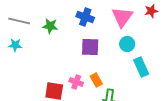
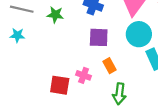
cyan circle: (127, 44) -> (139, 34), size x1.5
orange rectangle: (96, 80) -> (110, 66), moved

